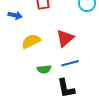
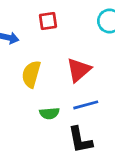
yellow semicircle: (31, 41) -> (31, 74), turned -48

